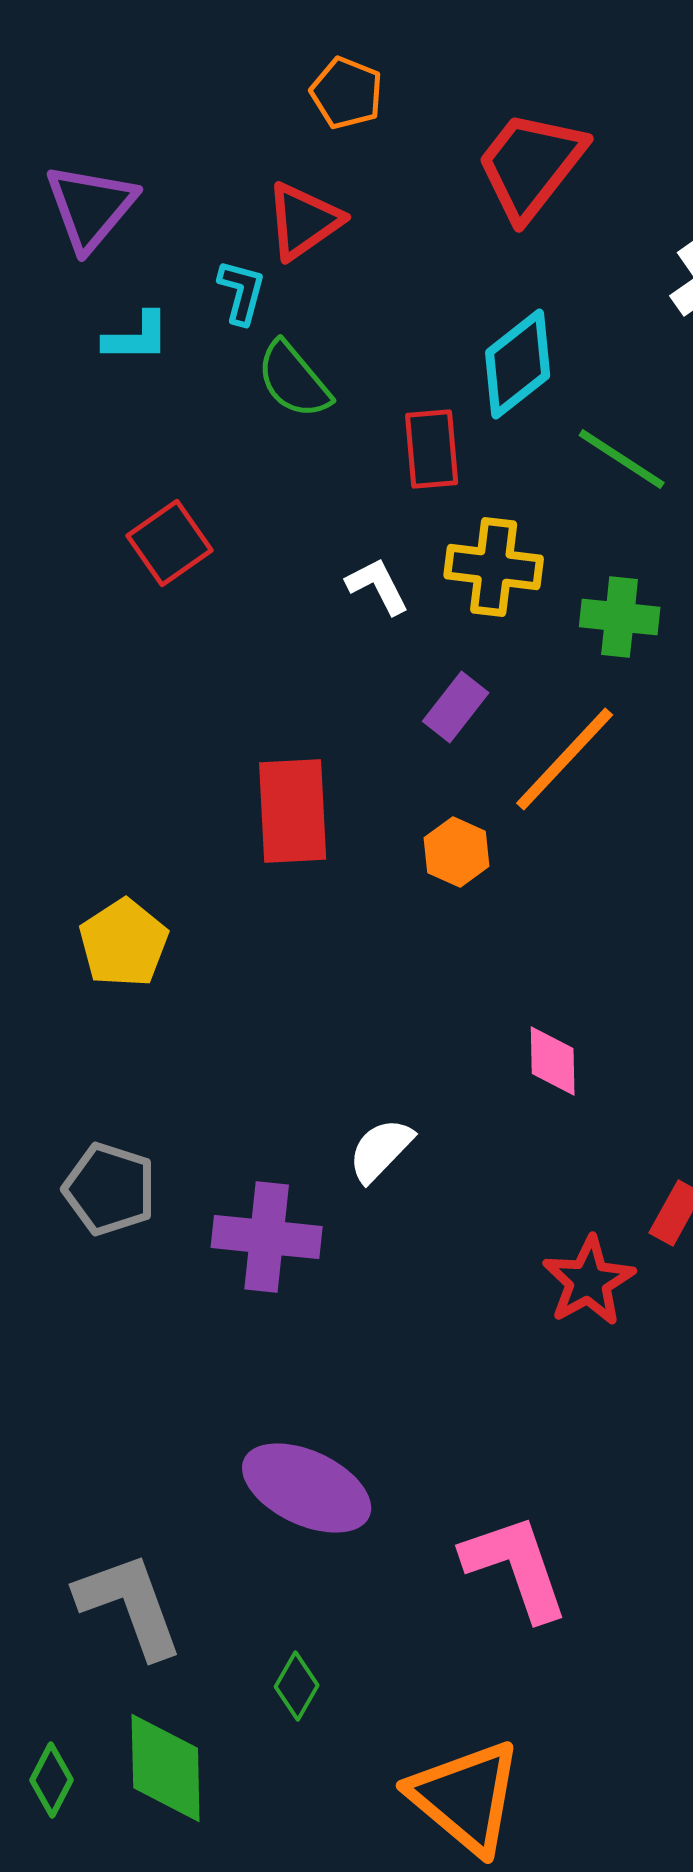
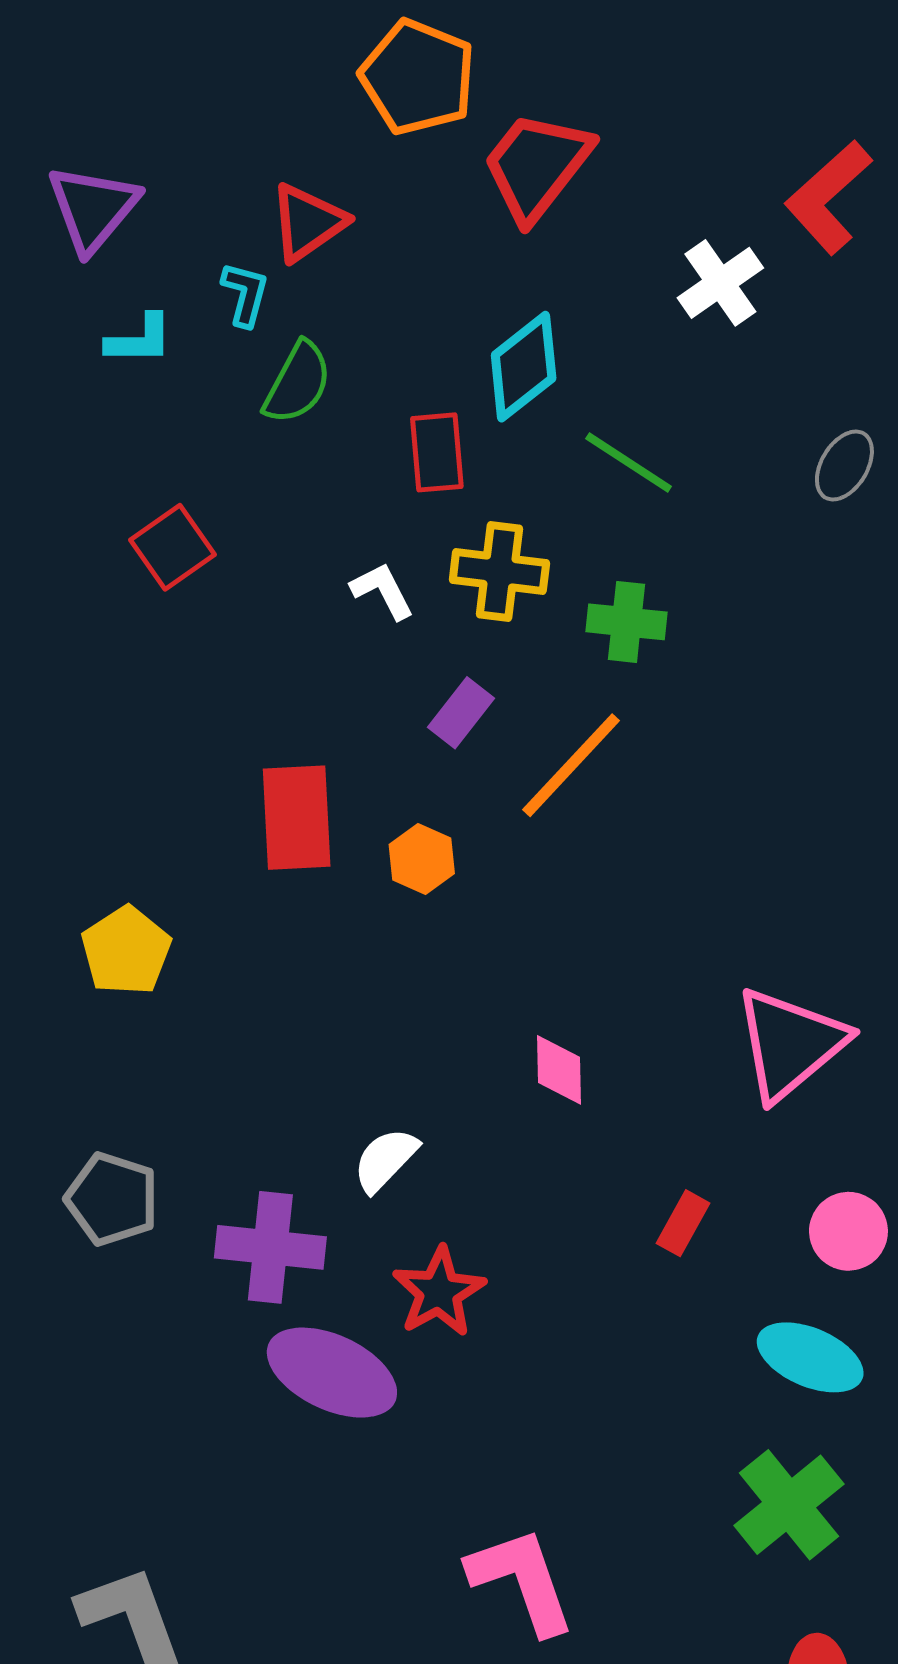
orange pentagon: (347, 93) -> (418, 77), moved, size x1.6
green semicircle: (294, 380) -> (298, 383), turned -112
orange hexagon: (457, 852) -> (422, 859), moved
red star: (589, 1281) -> (439, 1292), moved
purple ellipse: (307, 1488) -> (332, 1373), moved

